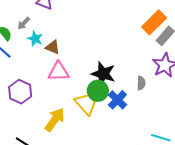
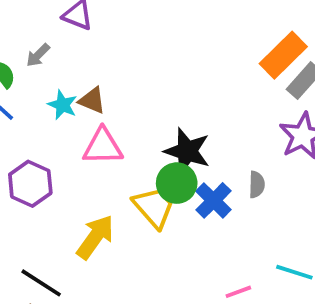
cyan star: (35, 39) -> (62, 105), moved
gray semicircle: (141, 83) -> (257, 185), moved

